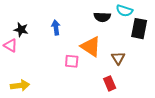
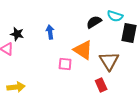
black semicircle: (102, 17) -> (94, 22), turned 147
brown triangle: (118, 58) -> (109, 61), size x1.5

